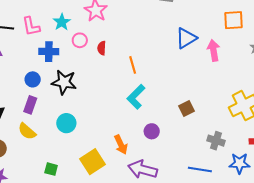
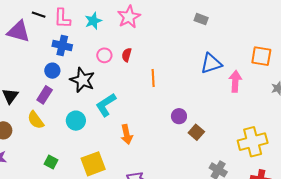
pink circle: (80, 40) -> (104, 55), moved
blue cross: (49, 52) -> (62, 46), moved
cyan L-shape: (136, 97) -> (106, 105), moved
brown square: (186, 109) -> (196, 132), turned -35
purple circle: (152, 131) -> (179, 116), moved
orange arrow: (121, 145) -> (127, 134), moved

